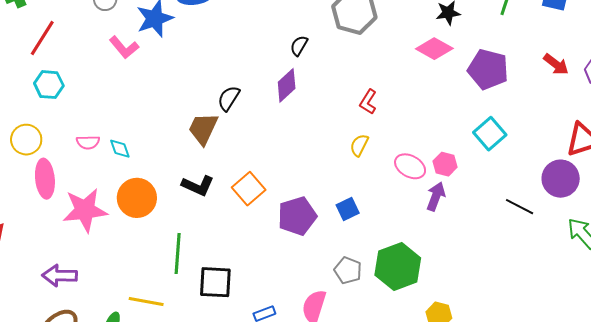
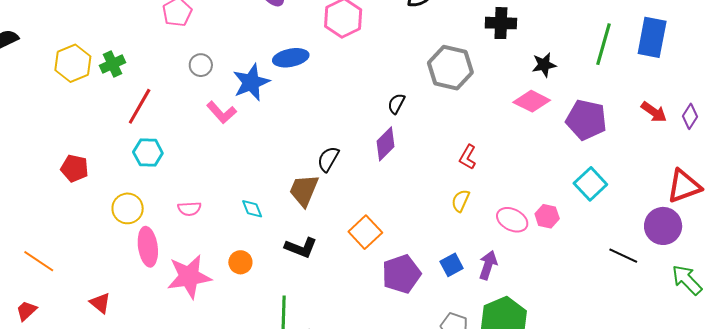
cyan diamond: (120, 149) -> (252, 209), moved
orange square: (249, 189) -> (365, 232), moved
purple arrow: (436, 196) -> (488, 265), moved
orange circle: (137, 198) -> (240, 262), size x0.6

